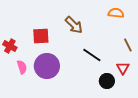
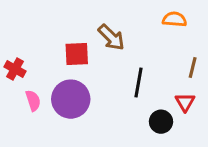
red square: (41, 36) -> (77, 54), moved
brown line: (128, 45) -> (193, 67), turned 40
black line: (92, 55) -> (138, 83), turned 66

